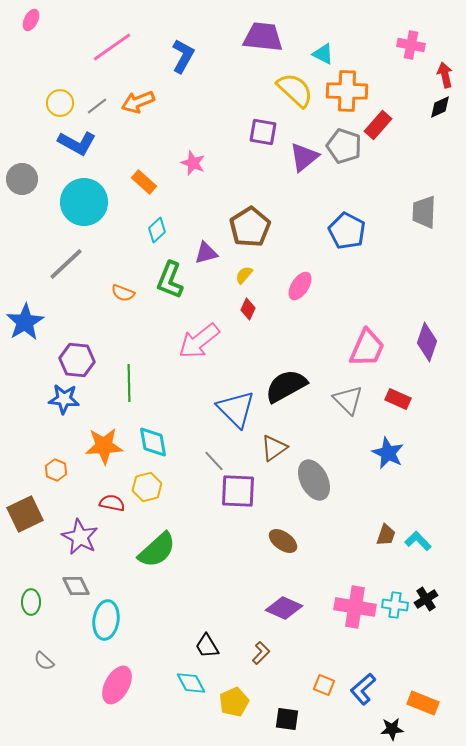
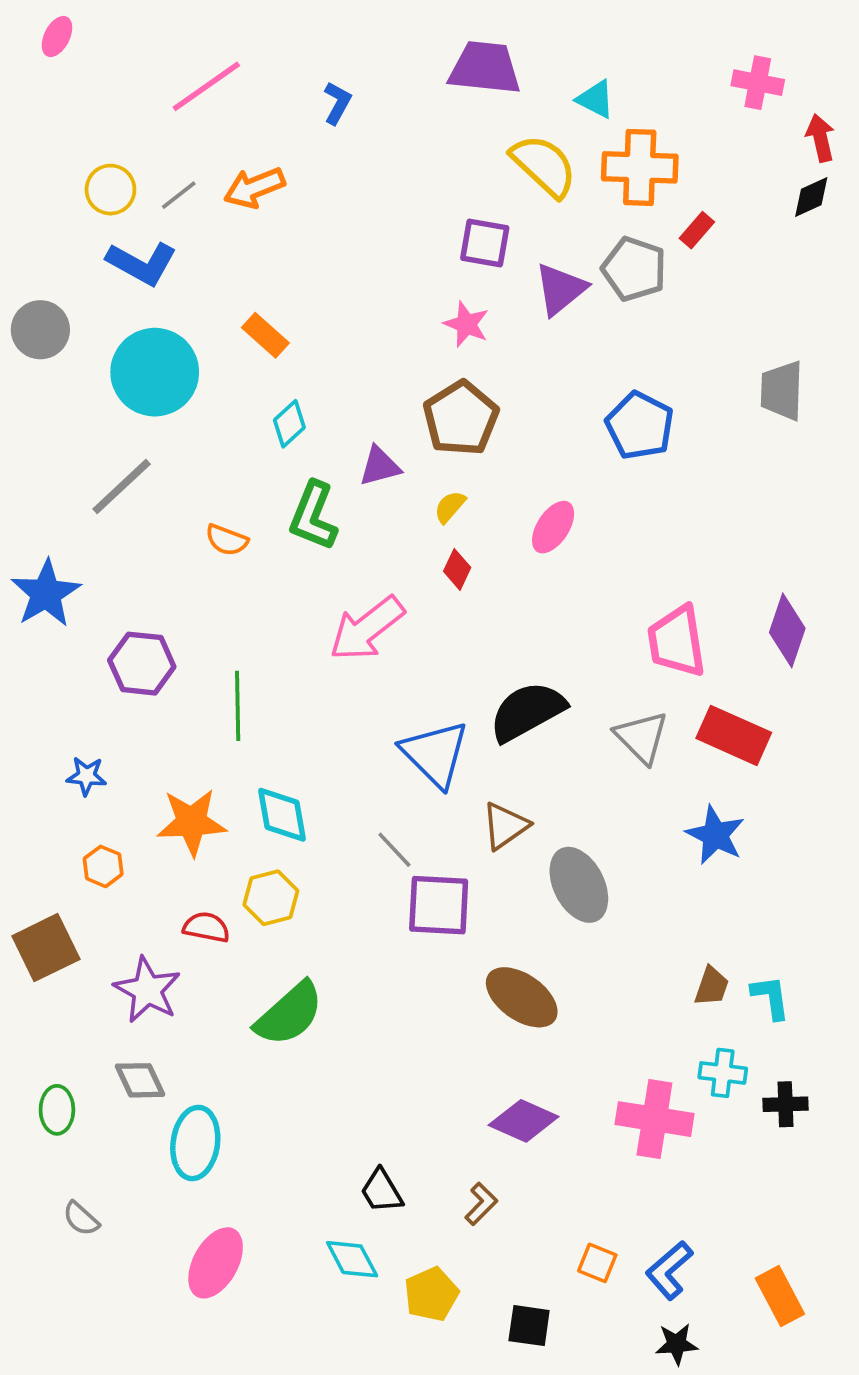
blue L-shape: (183, 56) -> (337, 103), size x0.7
red rectangle: (378, 125) -> (697, 230), size x0.7
pink star: (193, 163) -> (466, 324), moved
pink trapezoid: (367, 348) -> (677, 641), turned 147
blue star: (64, 399) -> (86, 776), moved, size x0.7
red rectangle: (398, 399) -> (734, 735), size x1.5
brown ellipse: (283, 541) -> (522, 997), size x1.4
cyan L-shape: (418, 541) -> (771, 997), turned 36
black cross: (426, 599) -> (785, 1104), turned 30
cyan cross: (395, 605) -> (723, 1073), moved
orange rectangle: (423, 703) -> (780, 1296), turned 40
black star: (392, 729) -> (677, 1344), moved

